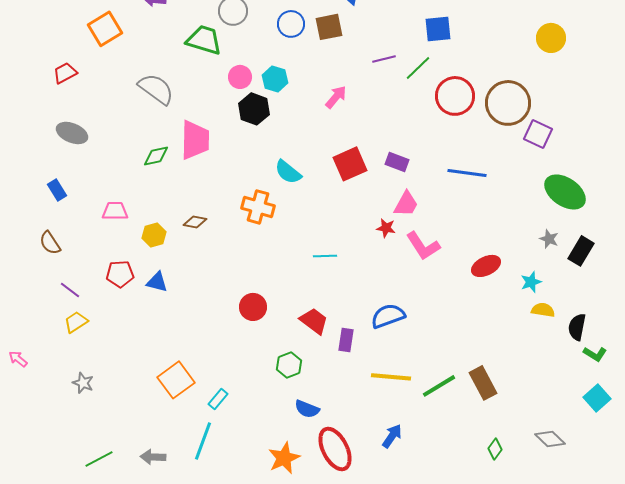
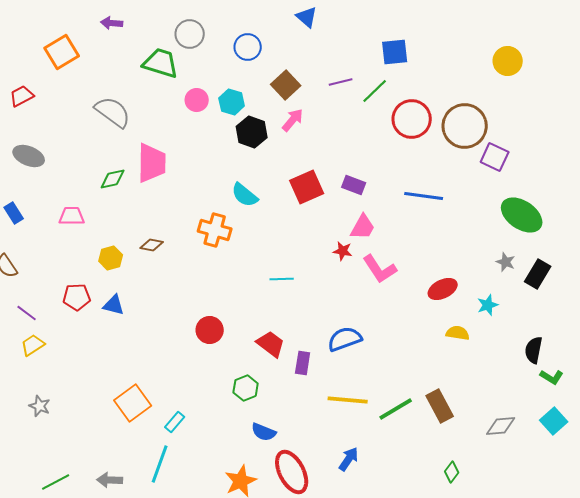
brown square: (329, 27) -> (286, 85), moved, turned -32
black hexagon: (254, 109) -> (252, 132), moved
pink trapezoid: (115, 211) -> (72, 216), moved
yellow semicircle: (543, 310) -> (458, 333), moved
gray diamond: (550, 439) -> (501, 426), moved, turned -48

